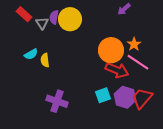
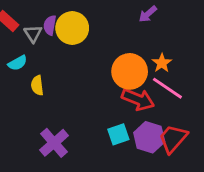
cyan semicircle: (31, 54) -> (18, 63), moved
purple cross: (57, 101) -> (54, 143), turned 30

